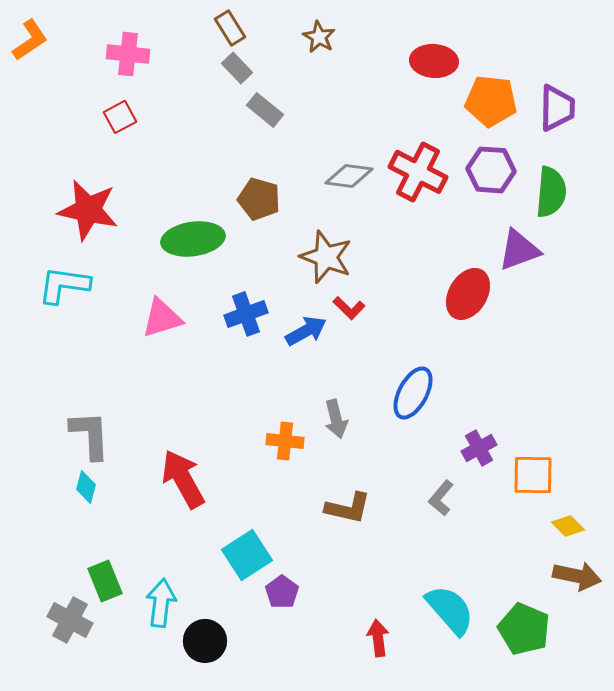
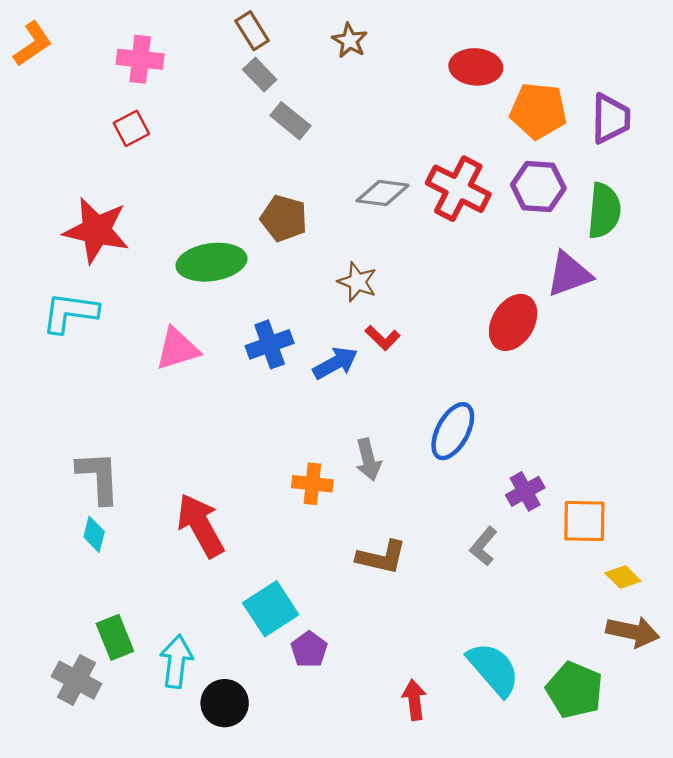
brown star: (326, 257) -> (357, 282), size x0.7

